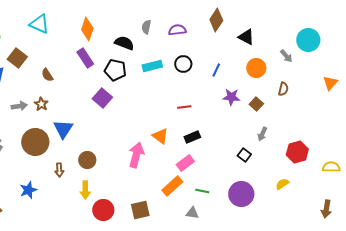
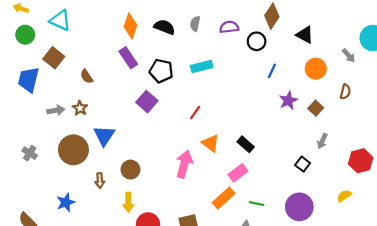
cyan triangle: (39, 24) -> (60, 20), moved
black semicircle: (124, 43) -> (164, 27), moved
black circle: (183, 64) -> (257, 41), moved
purple star: (231, 97) -> (288, 100), turned -30
red line: (184, 107) -> (195, 113), moved, turned -48
black rectangle: (192, 137) -> (246, 144), turned 63

